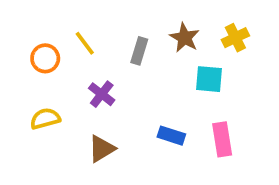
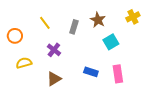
yellow cross: (235, 38) -> (133, 17), moved
orange circle: (45, 58) -> (15, 36), moved
cyan square: (209, 79) -> (111, 42), turned -35

